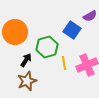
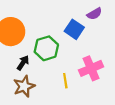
yellow line: (64, 63) -> (65, 81), moved

